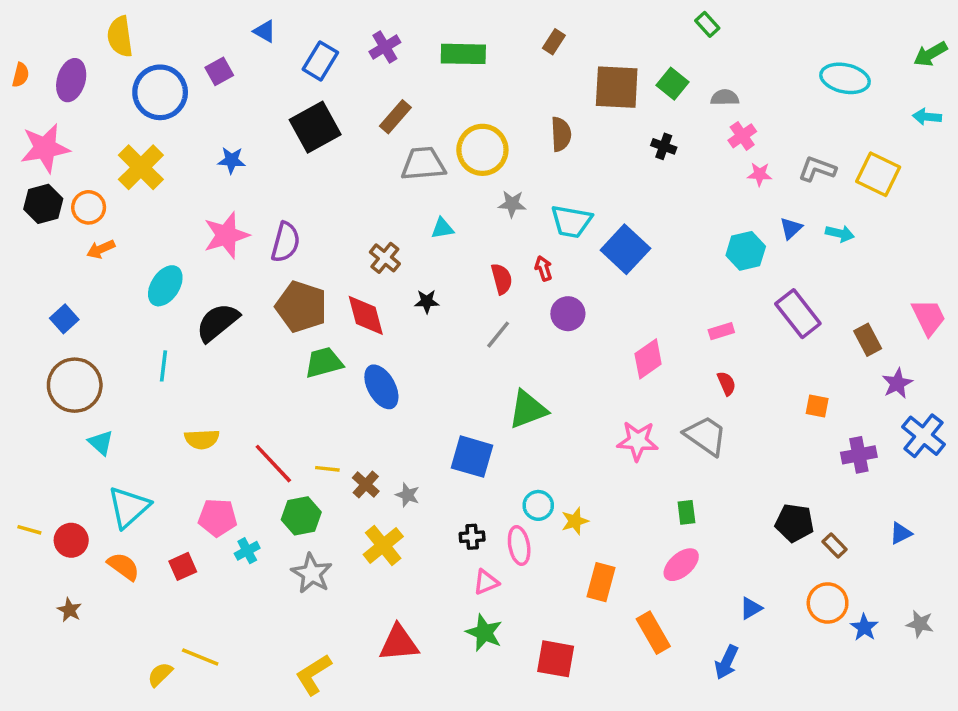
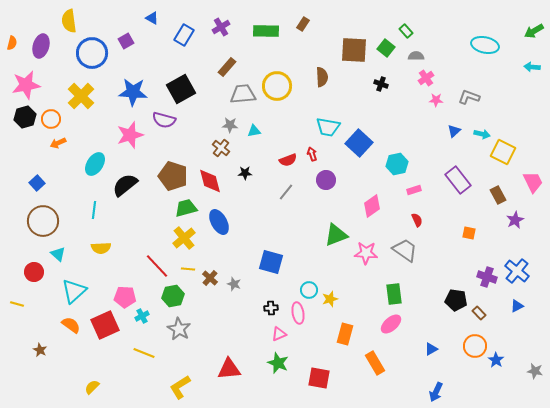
green rectangle: (707, 24) -> (406, 31), moved
brown rectangle: (554, 42) -> (303, 24), moved
black square: (315, 127) -> (181, 89), moved
blue star: (232, 160) -> (133, 92), size x1.8
yellow square: (878, 174) -> (503, 152), moved
gray star: (512, 204) -> (230, 125), moved
purple semicircle: (286, 242) -> (164, 120), moved, turned 90
cyan hexagon: (746, 251) -> (397, 164), moved
red semicircle: (502, 279) -> (288, 160), turned 84
green triangle: (528, 410) -> (336, 235), moved
blue cross: (923, 436) -> (517, 271), moved
yellow semicircle: (202, 439) -> (101, 248), moved
purple cross: (859, 455) -> (487, 277), moved, turned 30
green rectangle: (686, 512) -> (394, 294), size x1.5
red circle: (71, 540) -> (34, 272), moved
yellow cross: (383, 545) -> (184, 238), moved
red square: (183, 566) -> (105, 325), size x1.8
gray star: (920, 624) -> (535, 371), moved
yellow line: (200, 657) -> (144, 353), moved
blue arrow: (726, 662) -> (436, 392), moved

